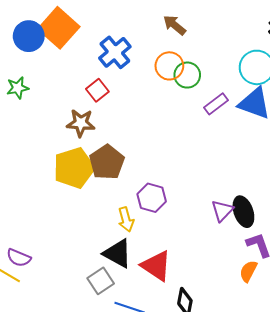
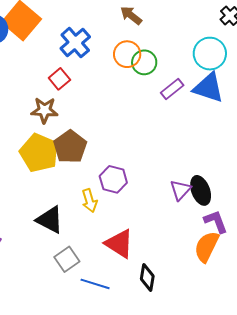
yellow pentagon: (74, 168) -> (39, 153), turned -30
black triangle: (118, 253) -> (50, 220), moved
orange semicircle: (248, 271) -> (207, 247), size x1.5

